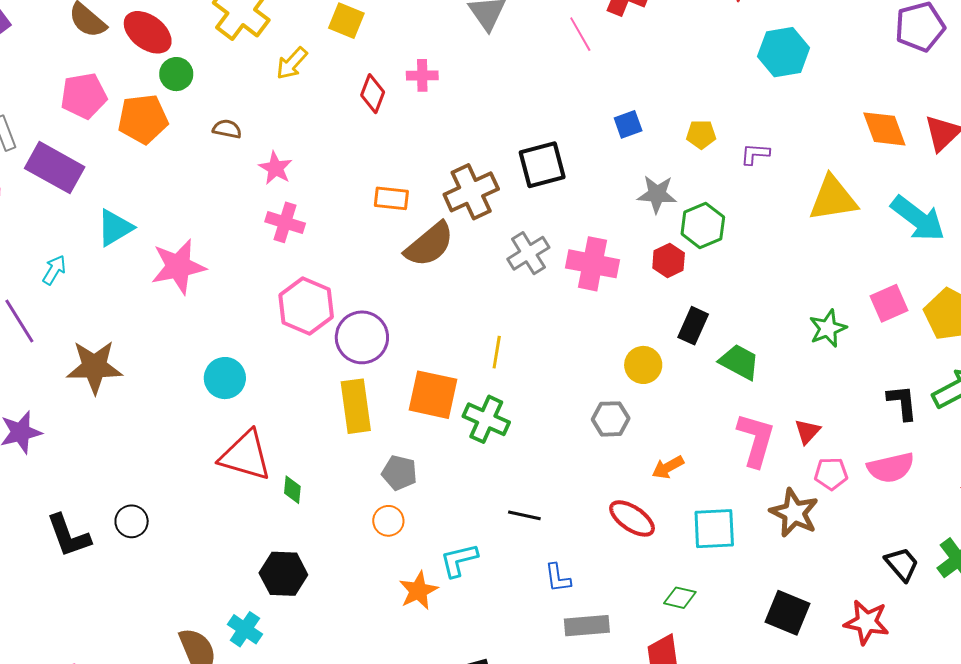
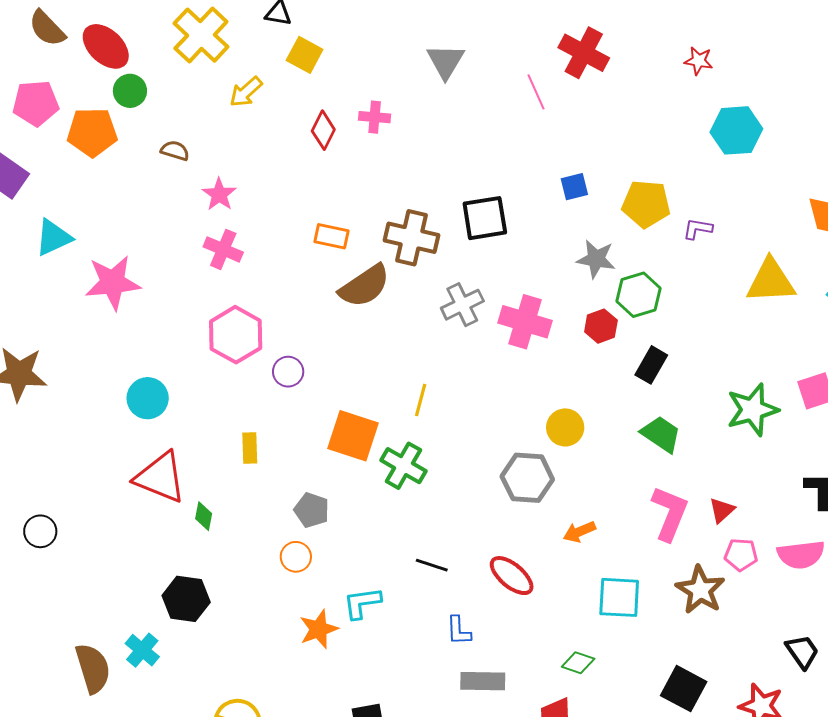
yellow pentagon: (701, 134) -> (646, 204), size x1.6
brown cross: (471, 192) -> (411, 238), turned 32
black rectangle: (693, 326) -> (651, 365), moved
green star: (828, 328) -> (752, 410), size x1.4
purple circle: (362, 337) -> (288, 372), size x0.6
yellow rectangle: (356, 406) -> (250, 448), moved, size x0.6
gray hexagon: (611, 419) -> (527, 478), size x1.4
red ellipse: (632, 518) -> (512, 576), moved

